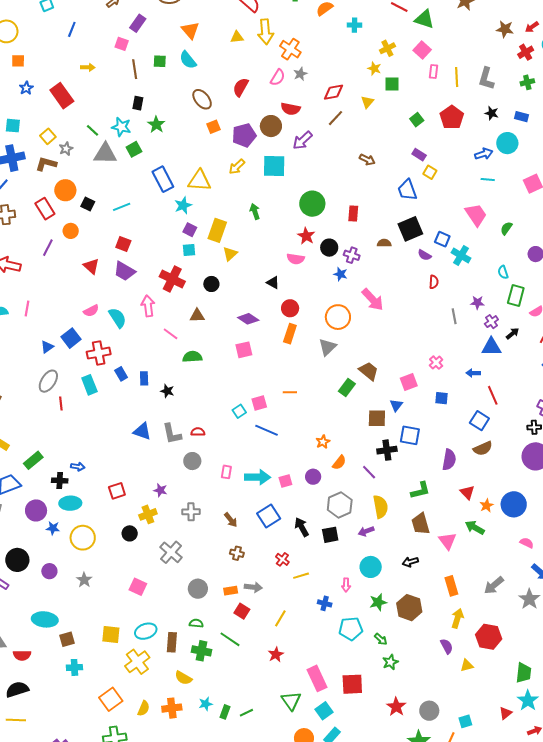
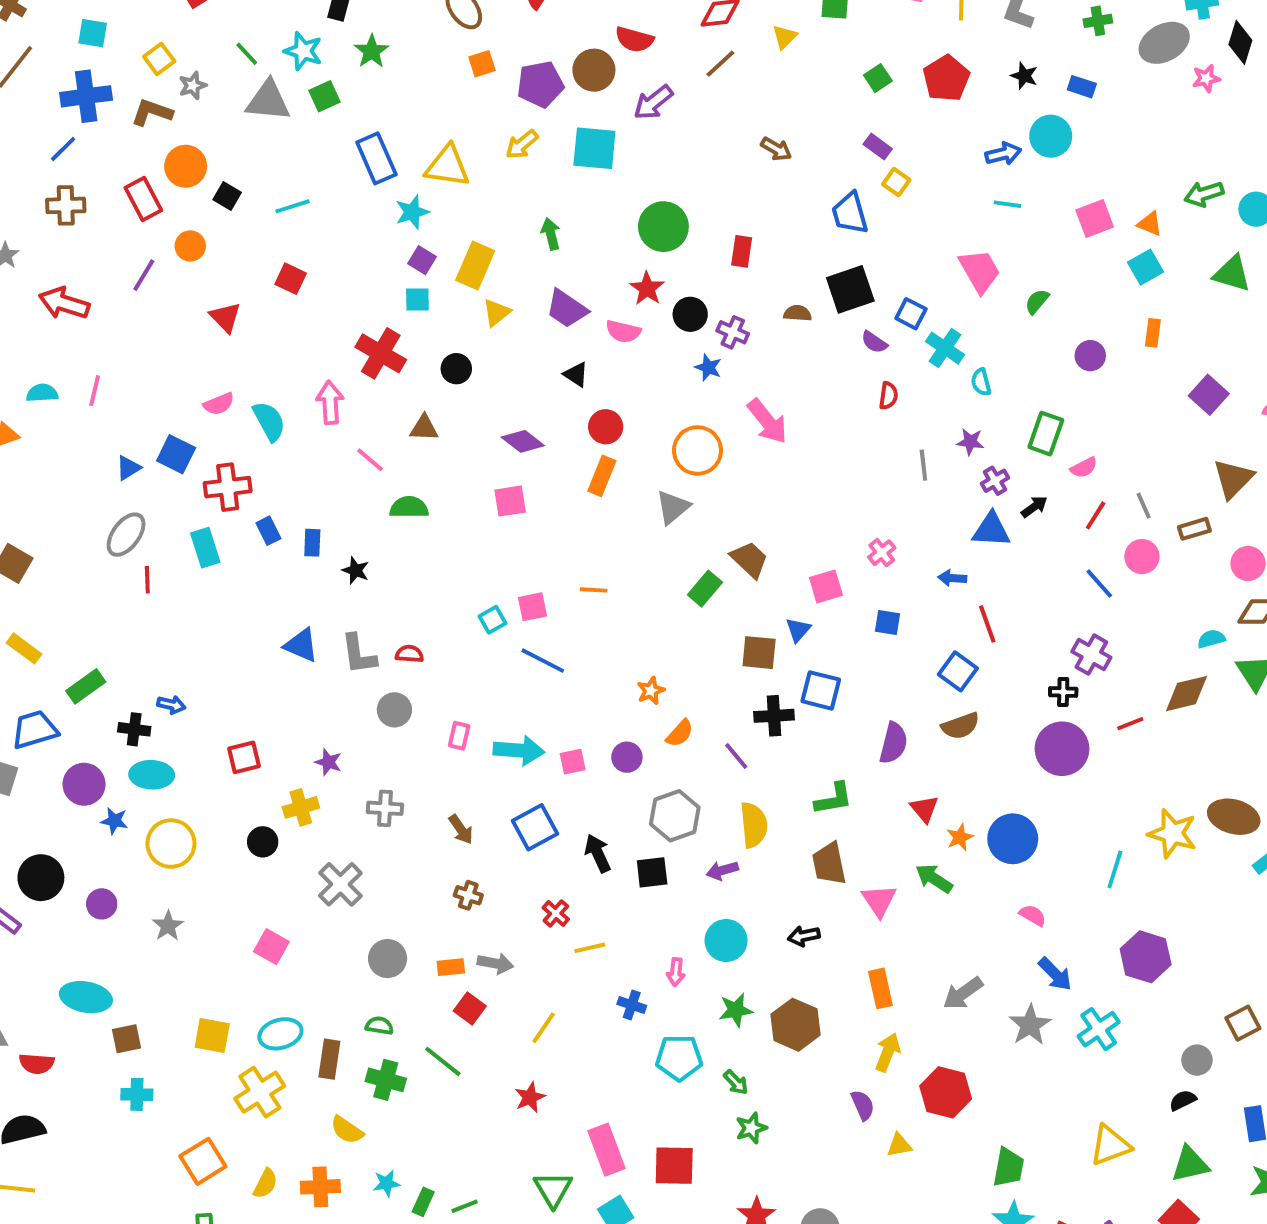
purple trapezoid: (124, 271) -> (567, 309), moved
cyan semicircle: (503, 272) -> (981, 382), moved
blue square: (71, 338) -> (176, 454), turned -30

